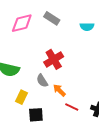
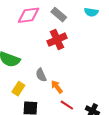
cyan semicircle: (87, 27) -> (91, 12), moved
red cross: (54, 59) -> (57, 40), moved

